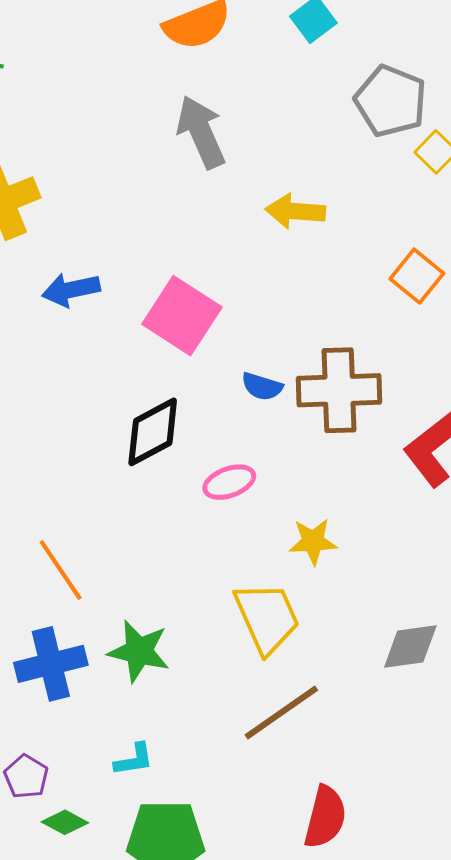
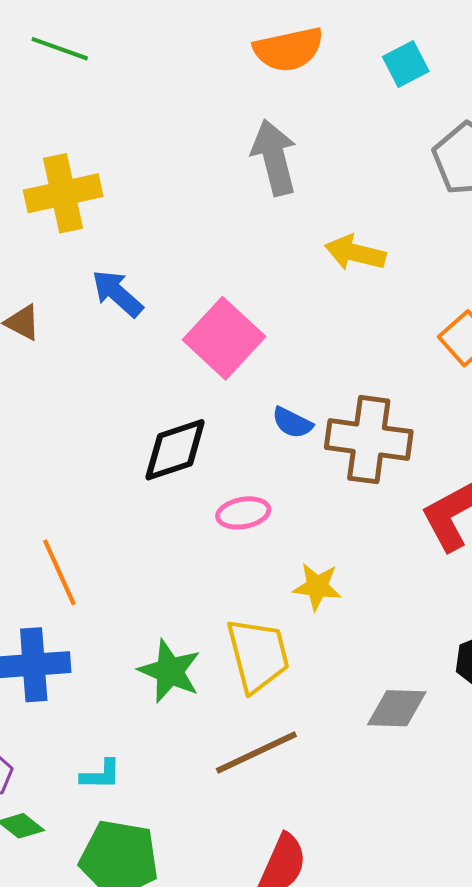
blue arrow: (71, 290) -> (117, 293), turned 44
green star: (139, 651) -> (170, 671), moved

